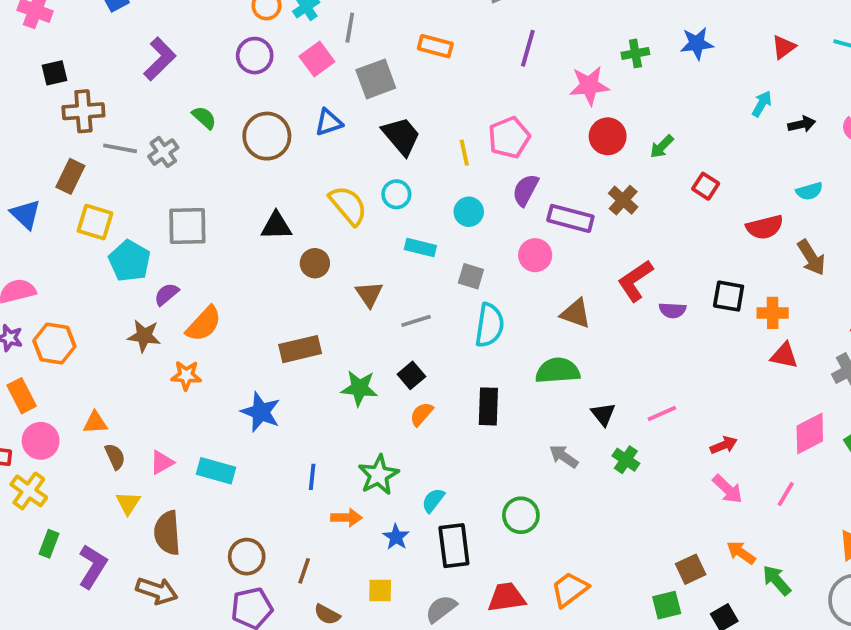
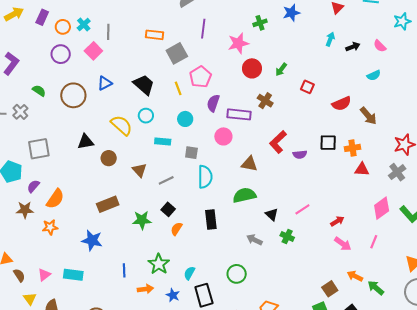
gray square: (376, 79) -> (177, 53), moved
cyan semicircle: (809, 191) -> (374, 75), moved

